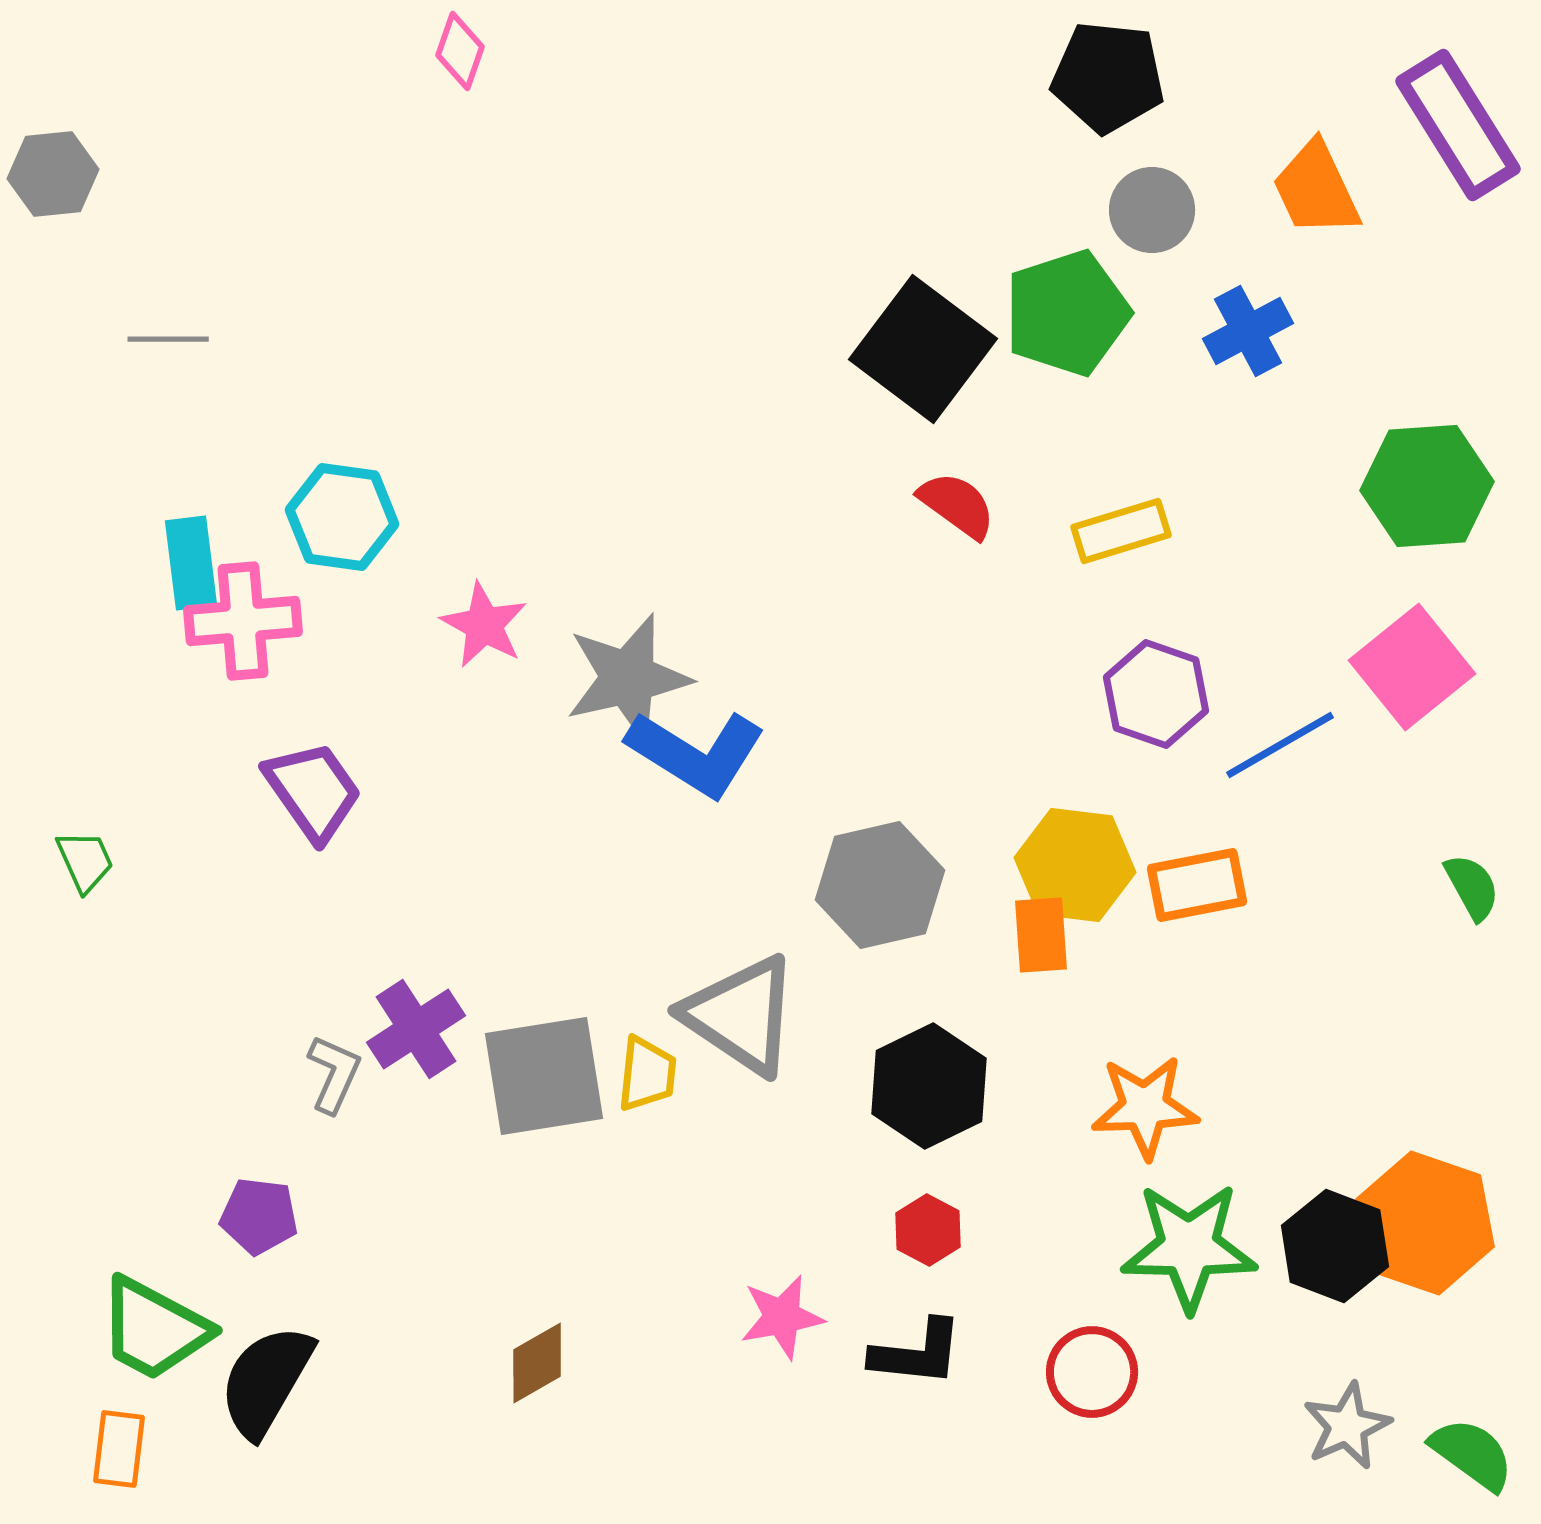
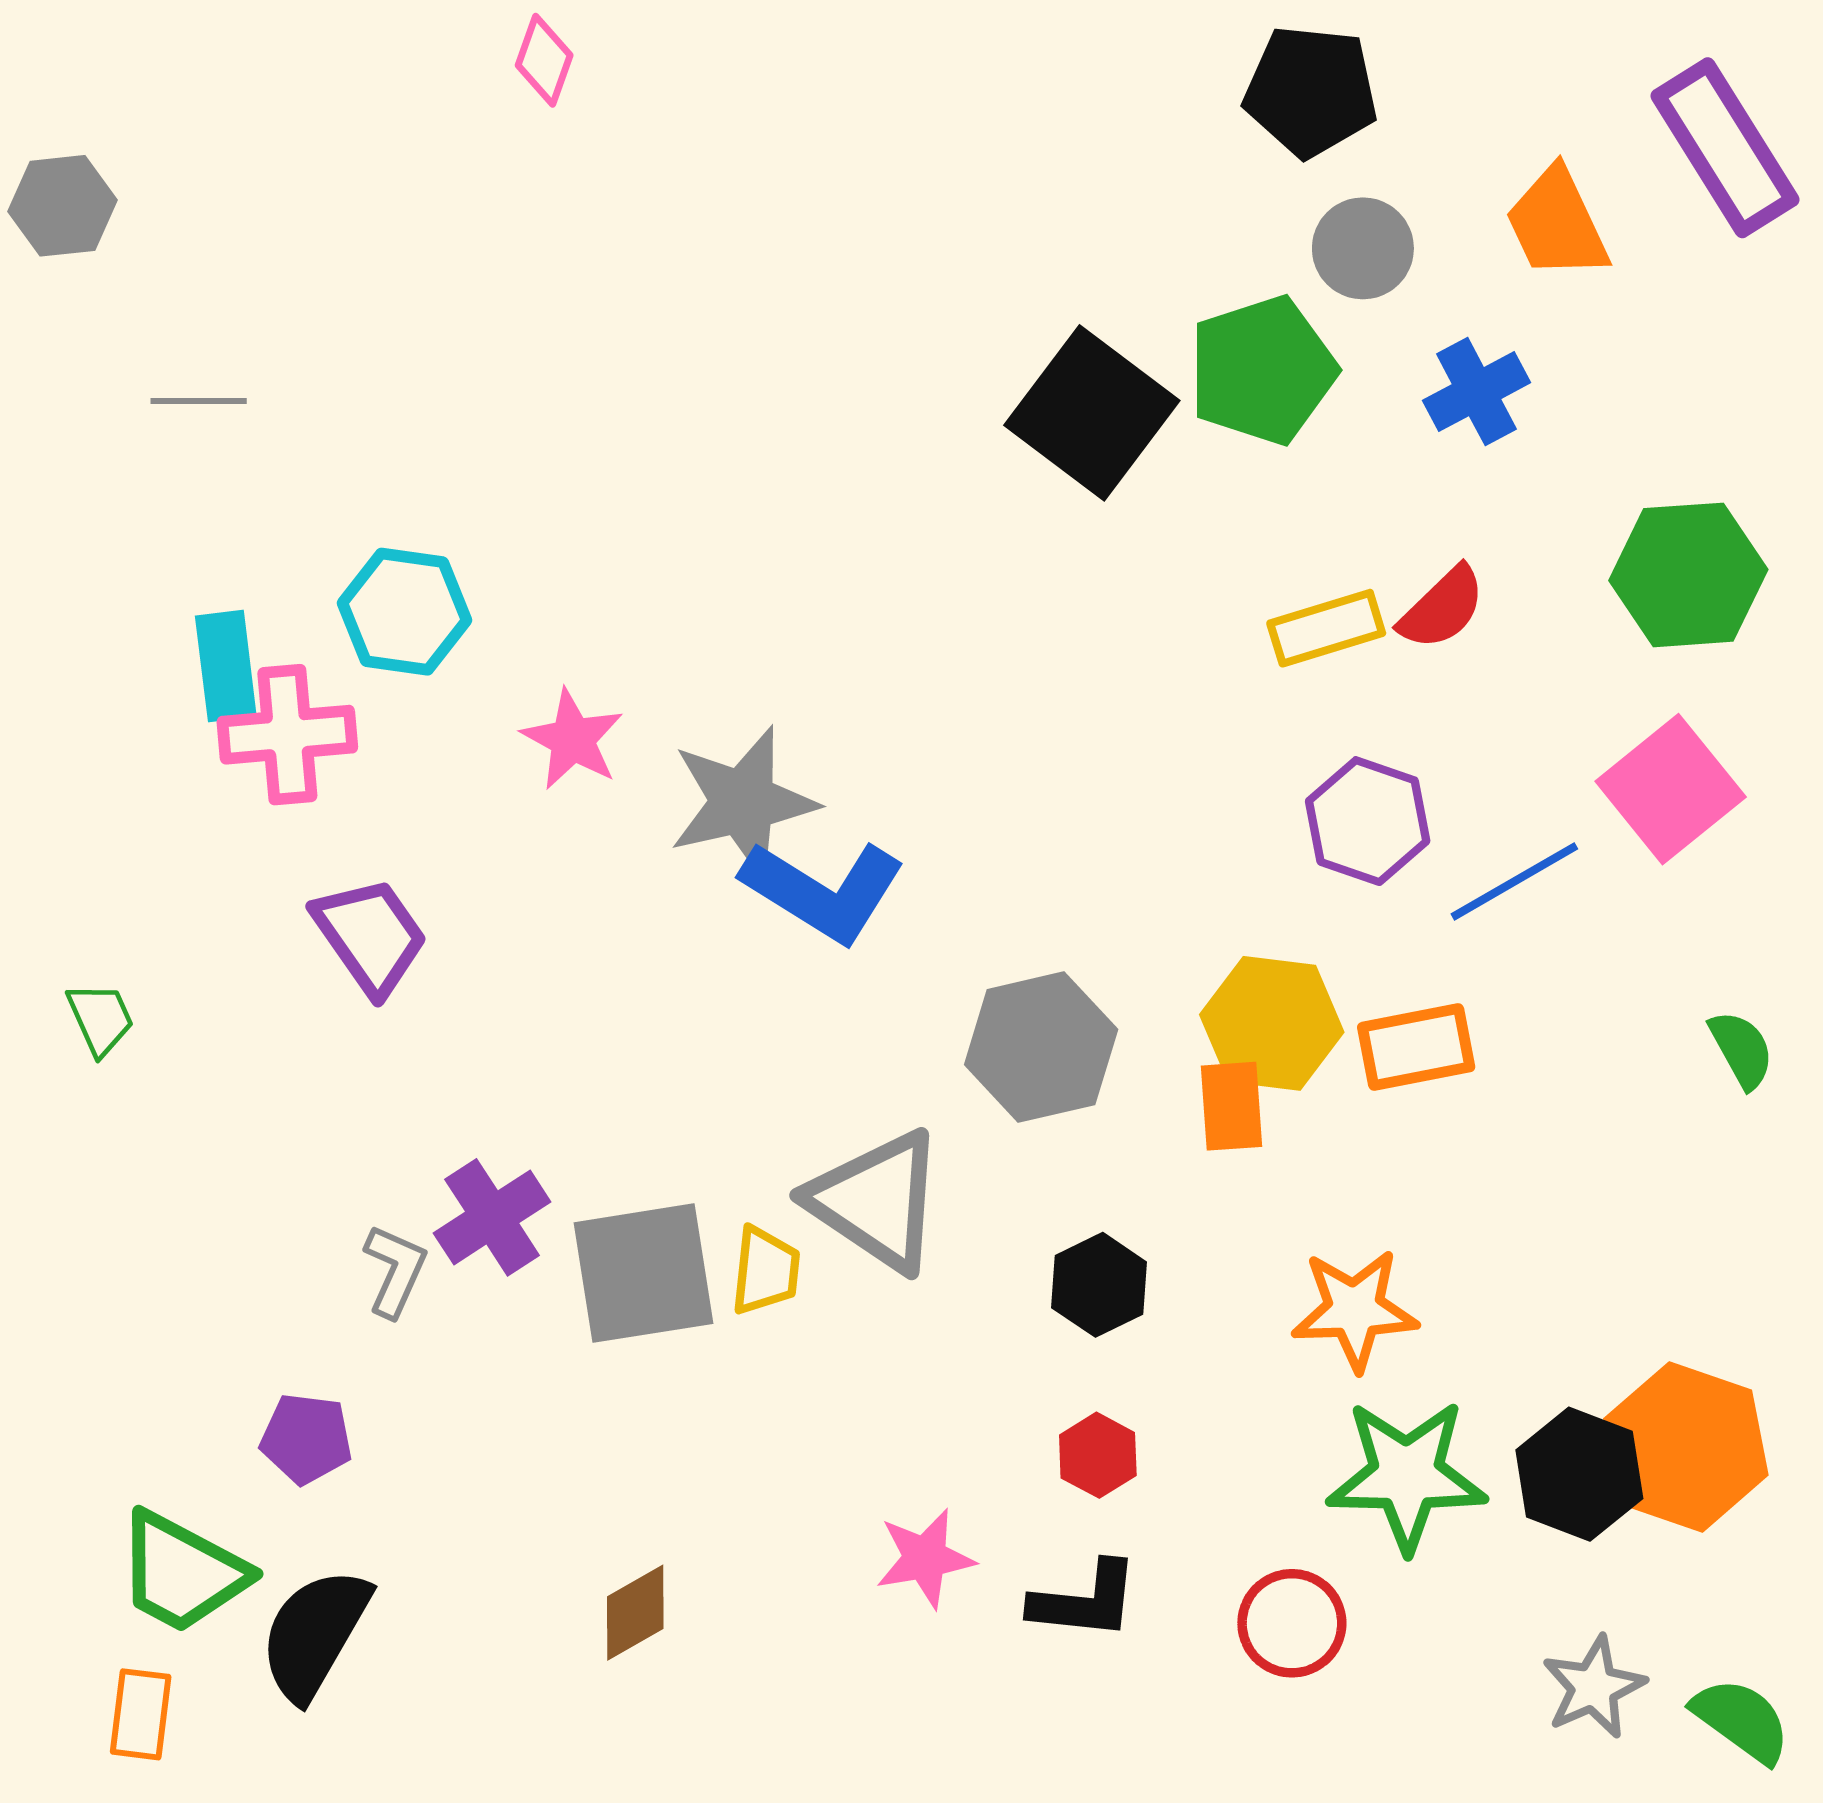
red semicircle: (957, 505) -> (1442, 608), moved, turned 100
black hexagon: (929, 1086) -> (1099, 1285), size x0.7

